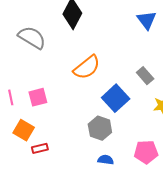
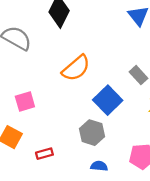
red rectangle: (40, 148) -> (44, 154), moved

